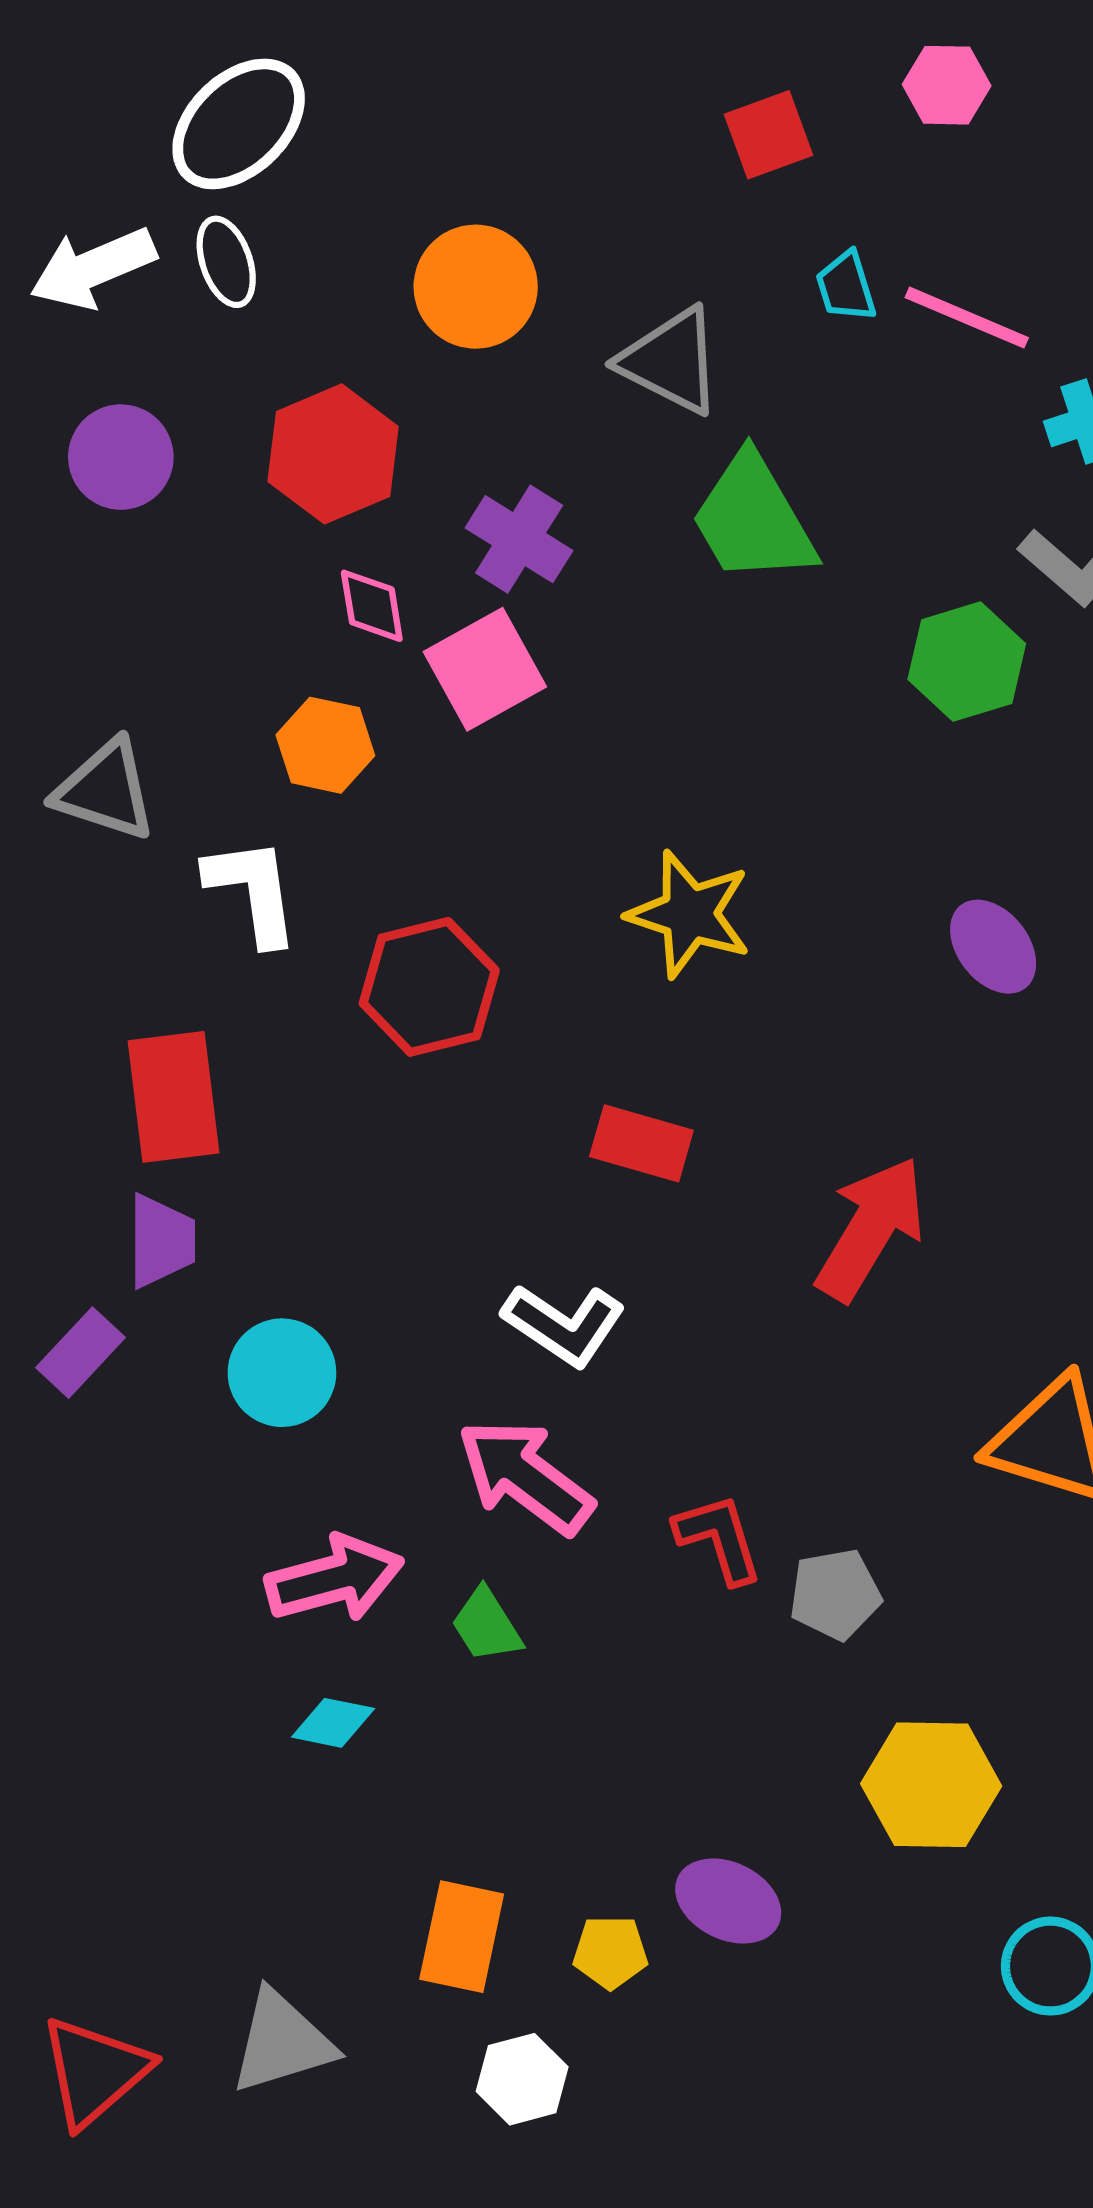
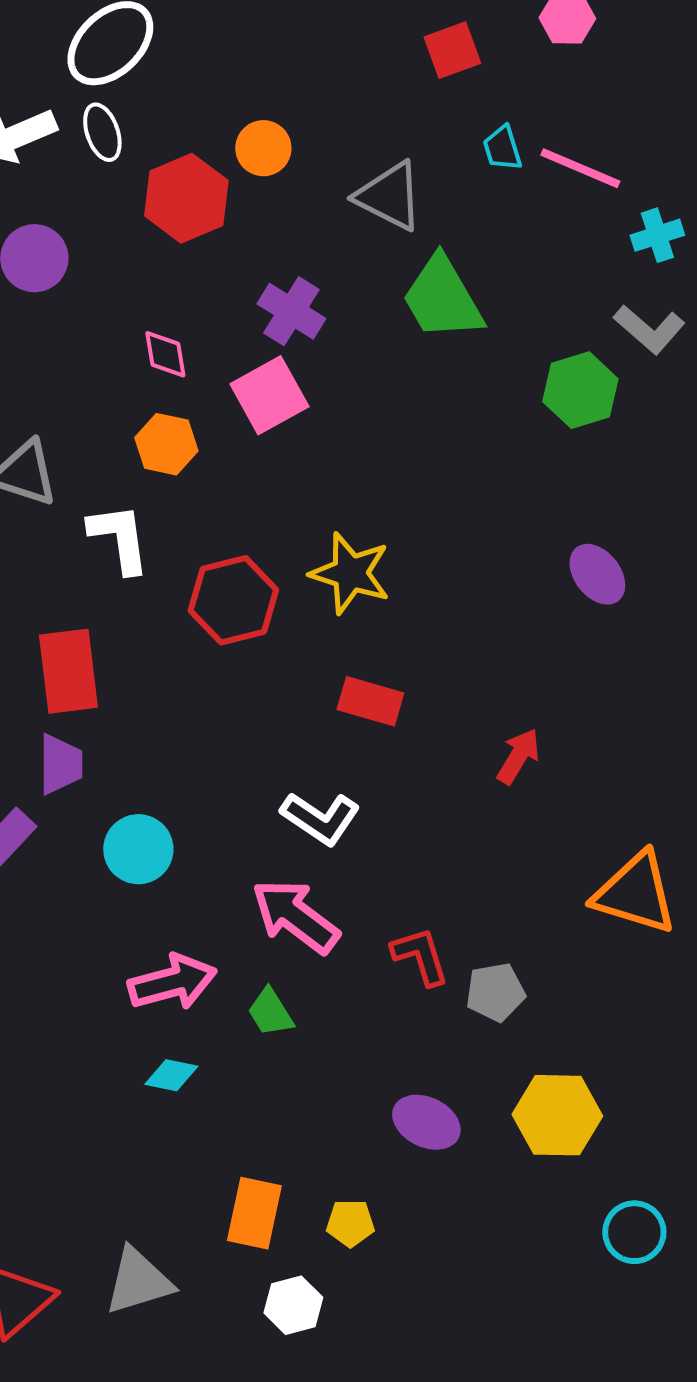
orange circle: (476, 287) -> (263, 148), size x0.7
red hexagon: (333, 454) -> (186, 198), moved
pink diamond: (372, 606) -> (165, 354), moved
yellow star: (689, 914) -> (350, 573), moved
red arrow: (871, 1229) -> (518, 756), size x0.6
purple ellipse: (728, 1901) -> (426, 1122), moved

